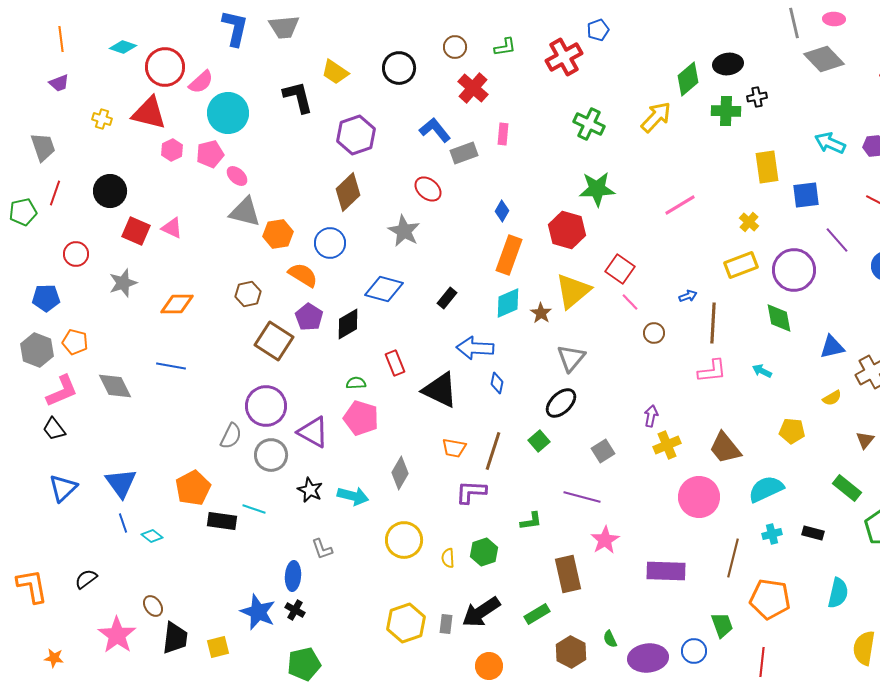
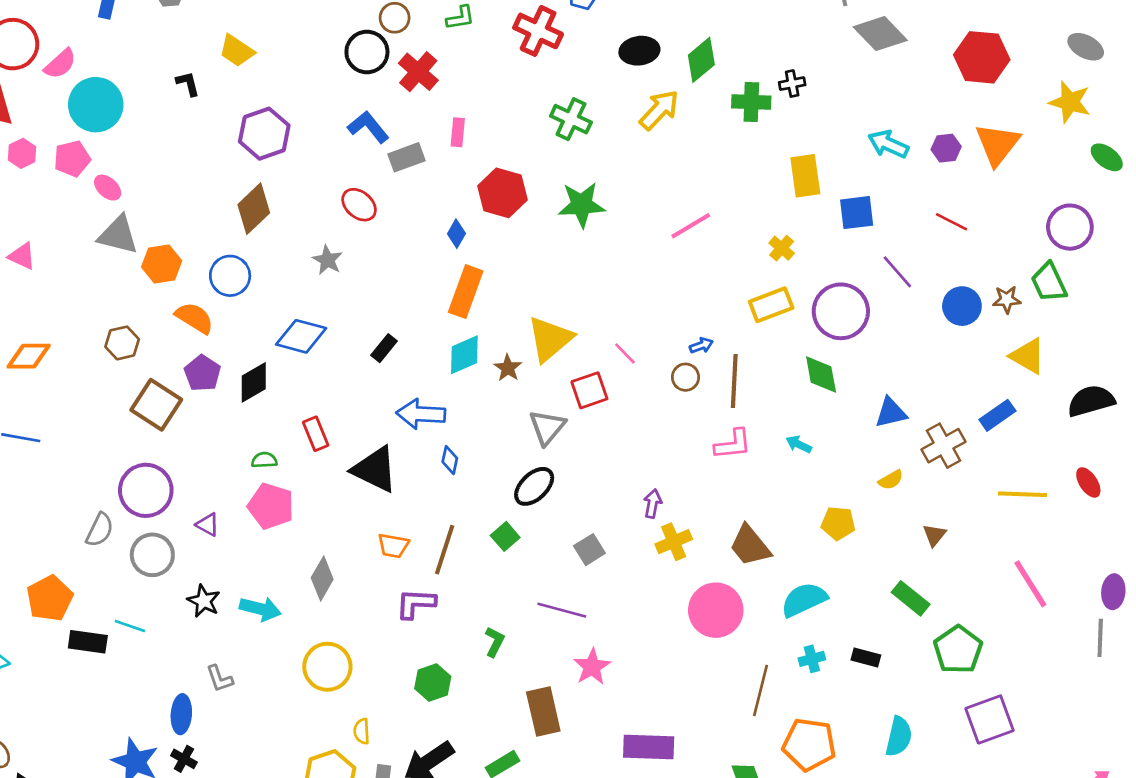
red cross: (564, 57) -> (538, 31), turned -36
black ellipse: (728, 64) -> (639, 51), moved
black circle: (399, 68) -> (367, 52), moved
black L-shape: (298, 97) -> (188, 84), size x0.6
red hexagon: (567, 230) -> (503, 193), moved
gray star: (404, 231) -> (327, 260), size x0.7
red square: (620, 269) -> (589, 390), moved, turned 36
brown circle: (654, 333) -> (686, 377), moved
purple triangle: (313, 432) -> (208, 525), size x0.6
green L-shape: (531, 521) -> (495, 642), turned -55
yellow semicircle: (448, 558) -> (362, 731), moved
purple rectangle: (666, 571) -> (649, 747), moved

